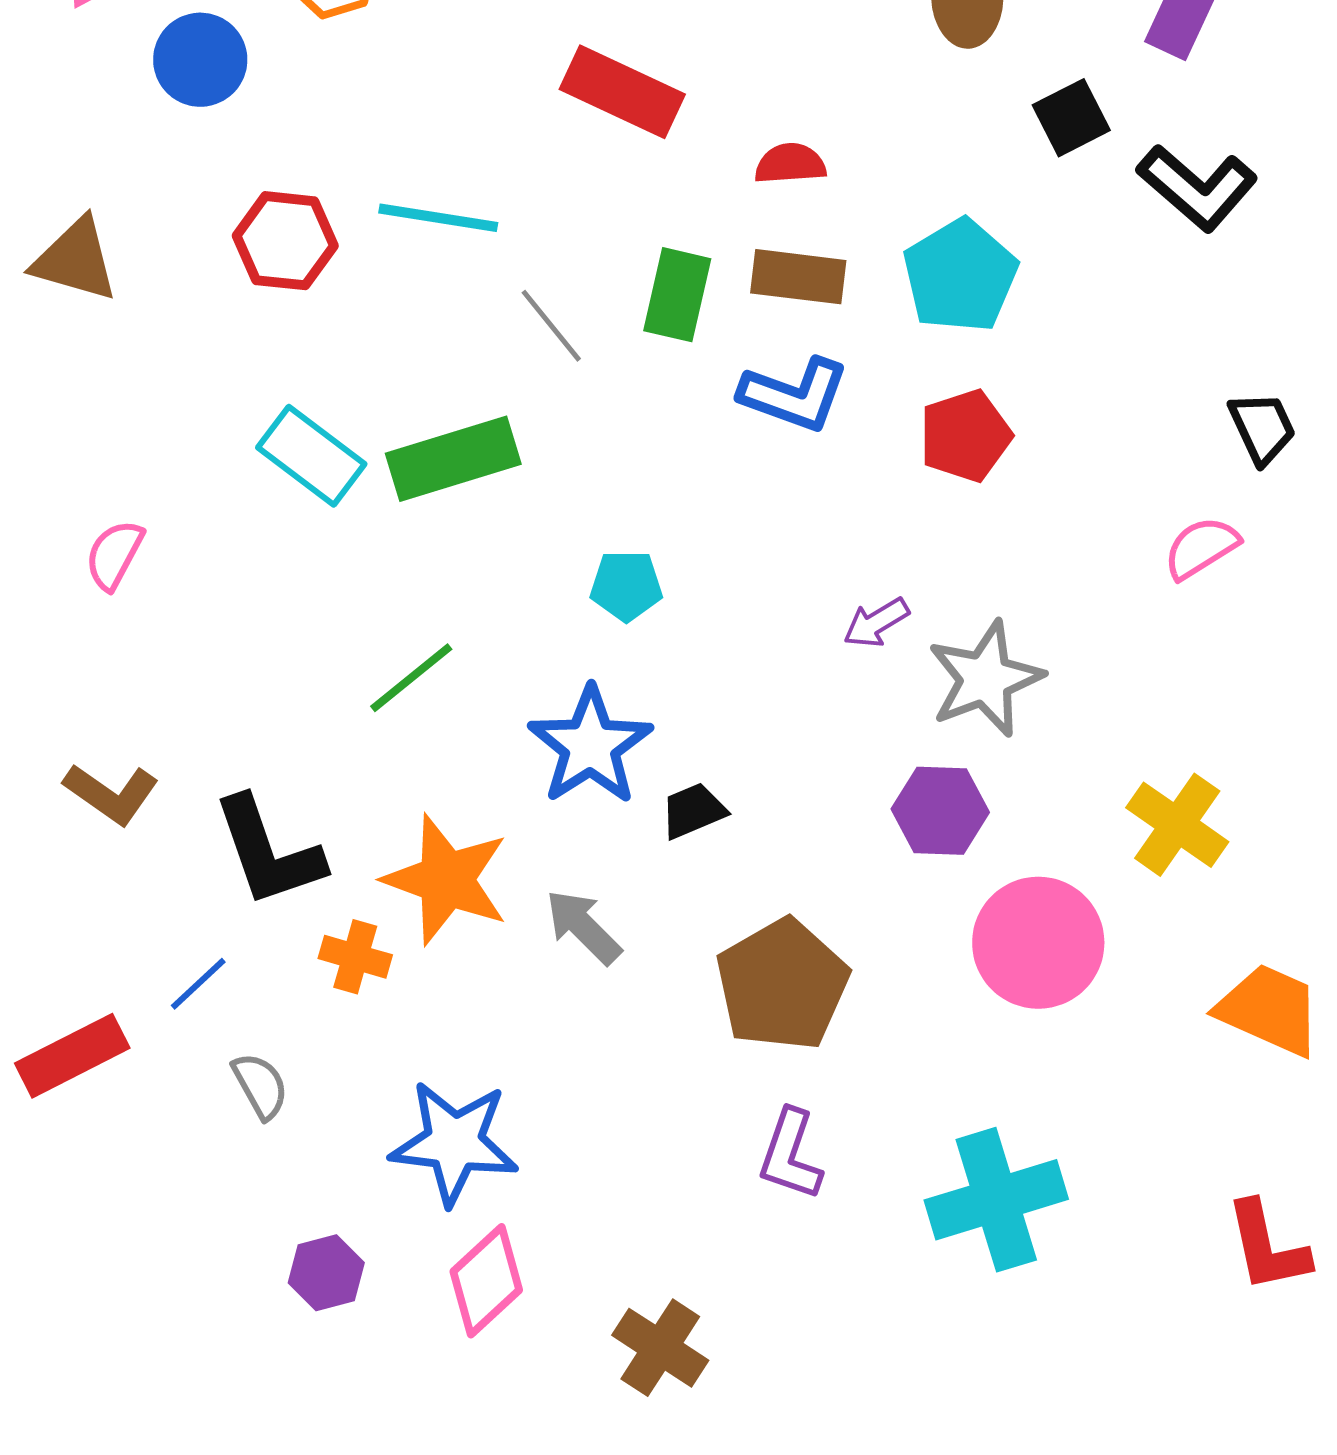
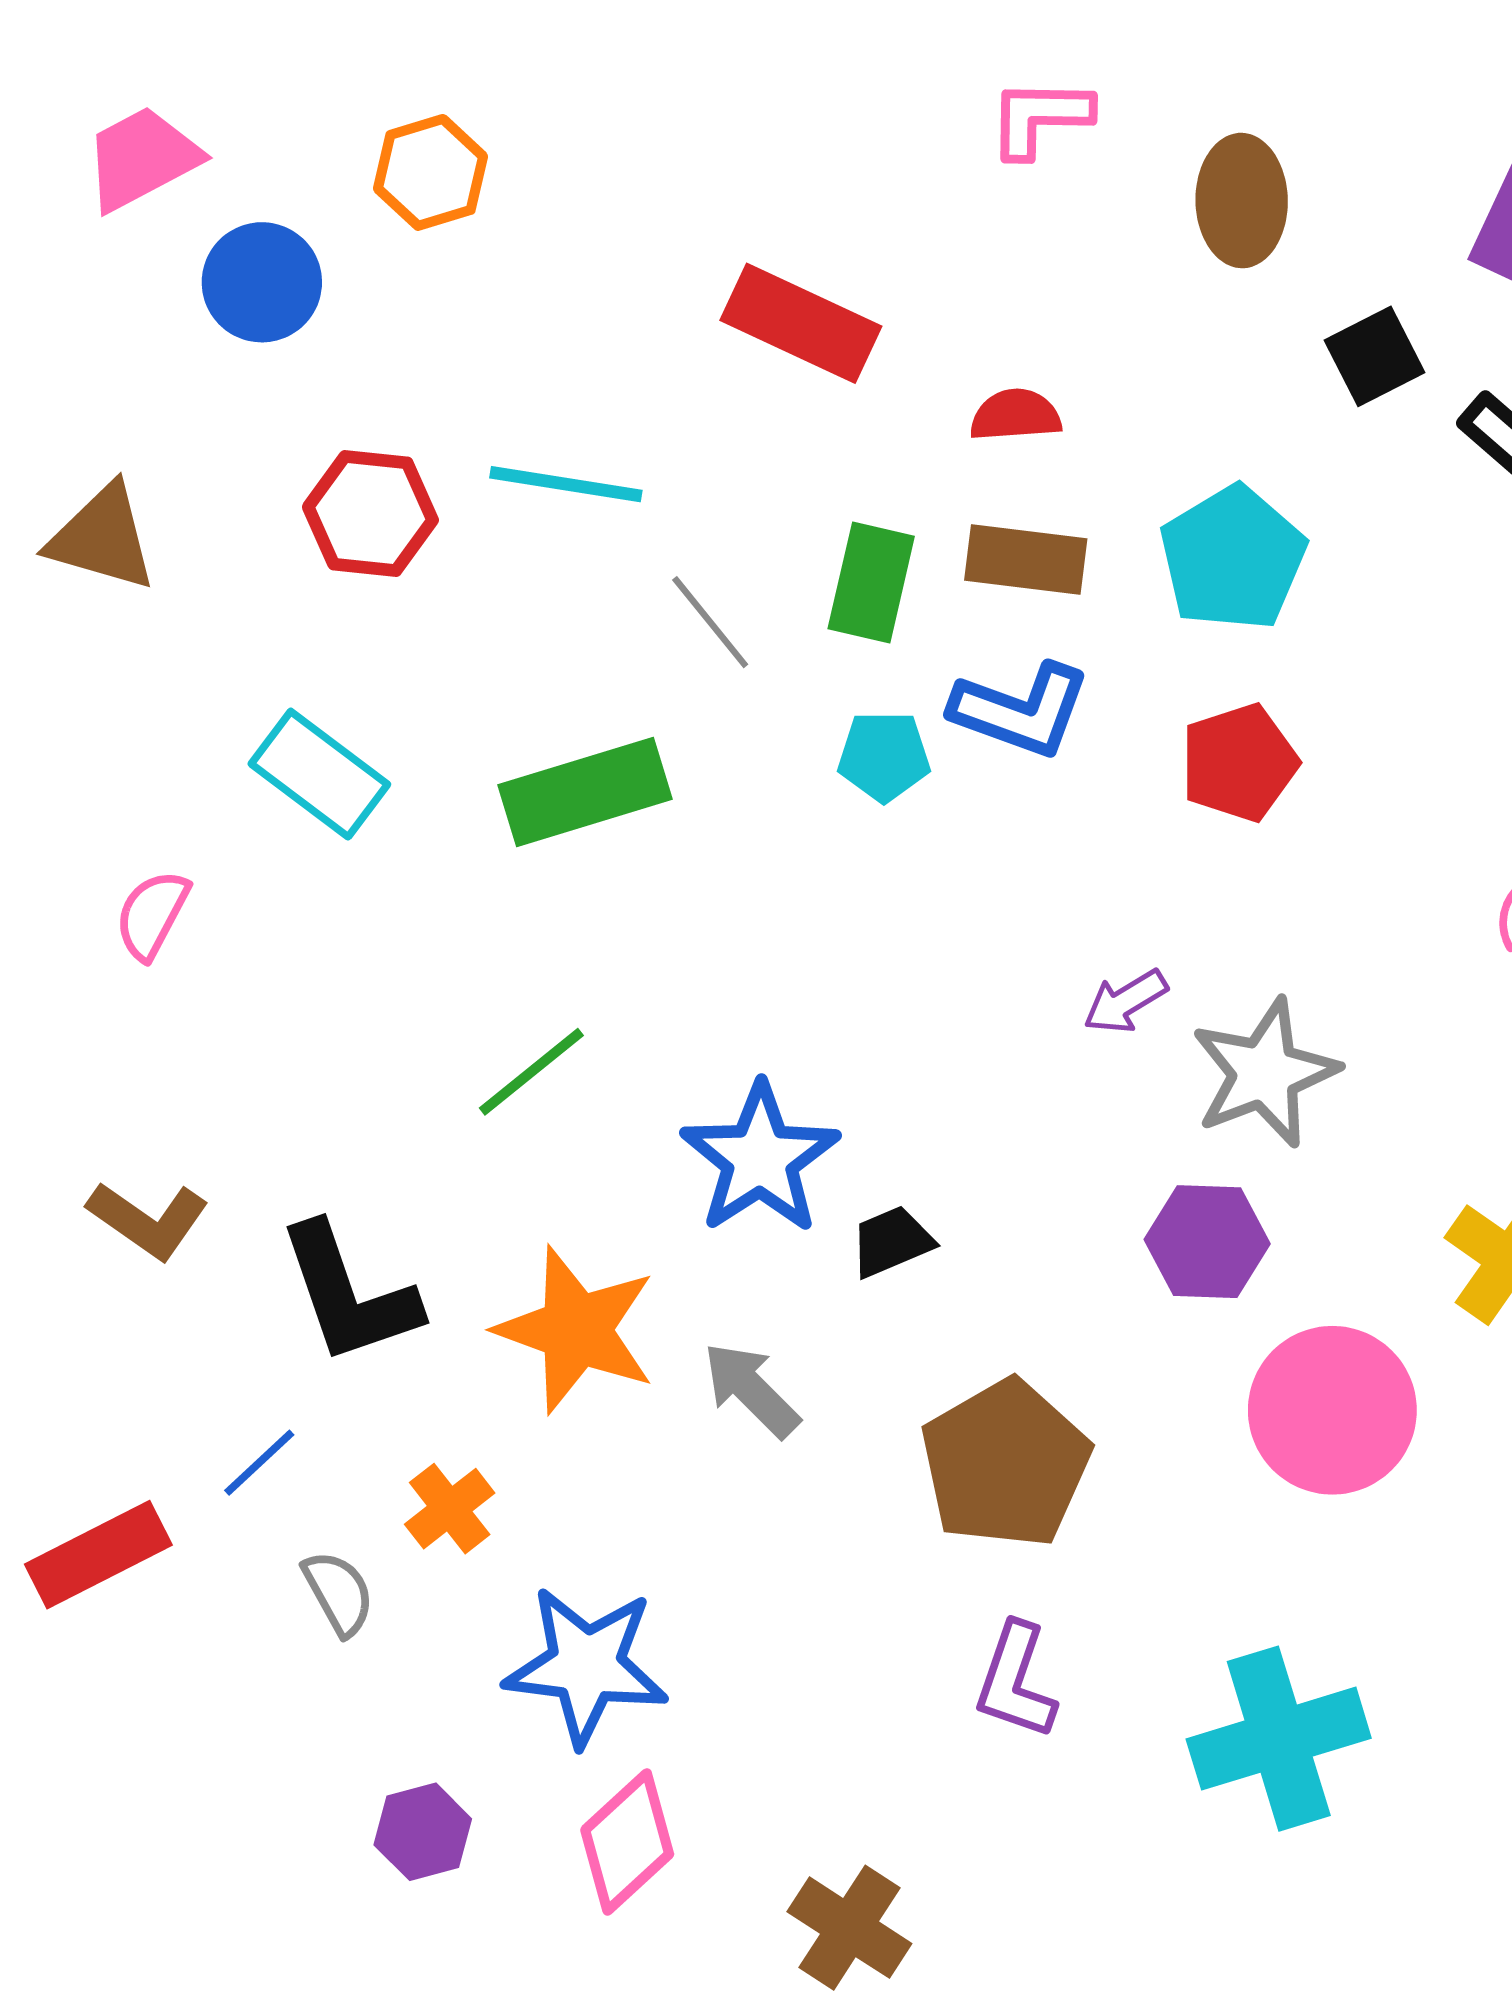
cyan rectangle: (311, 456) -> (319, 774), moved
cyan pentagon: (626, 586) -> (884, 756), moved
orange cross: (355, 957) -> (450, 1509), moved, turned 36

